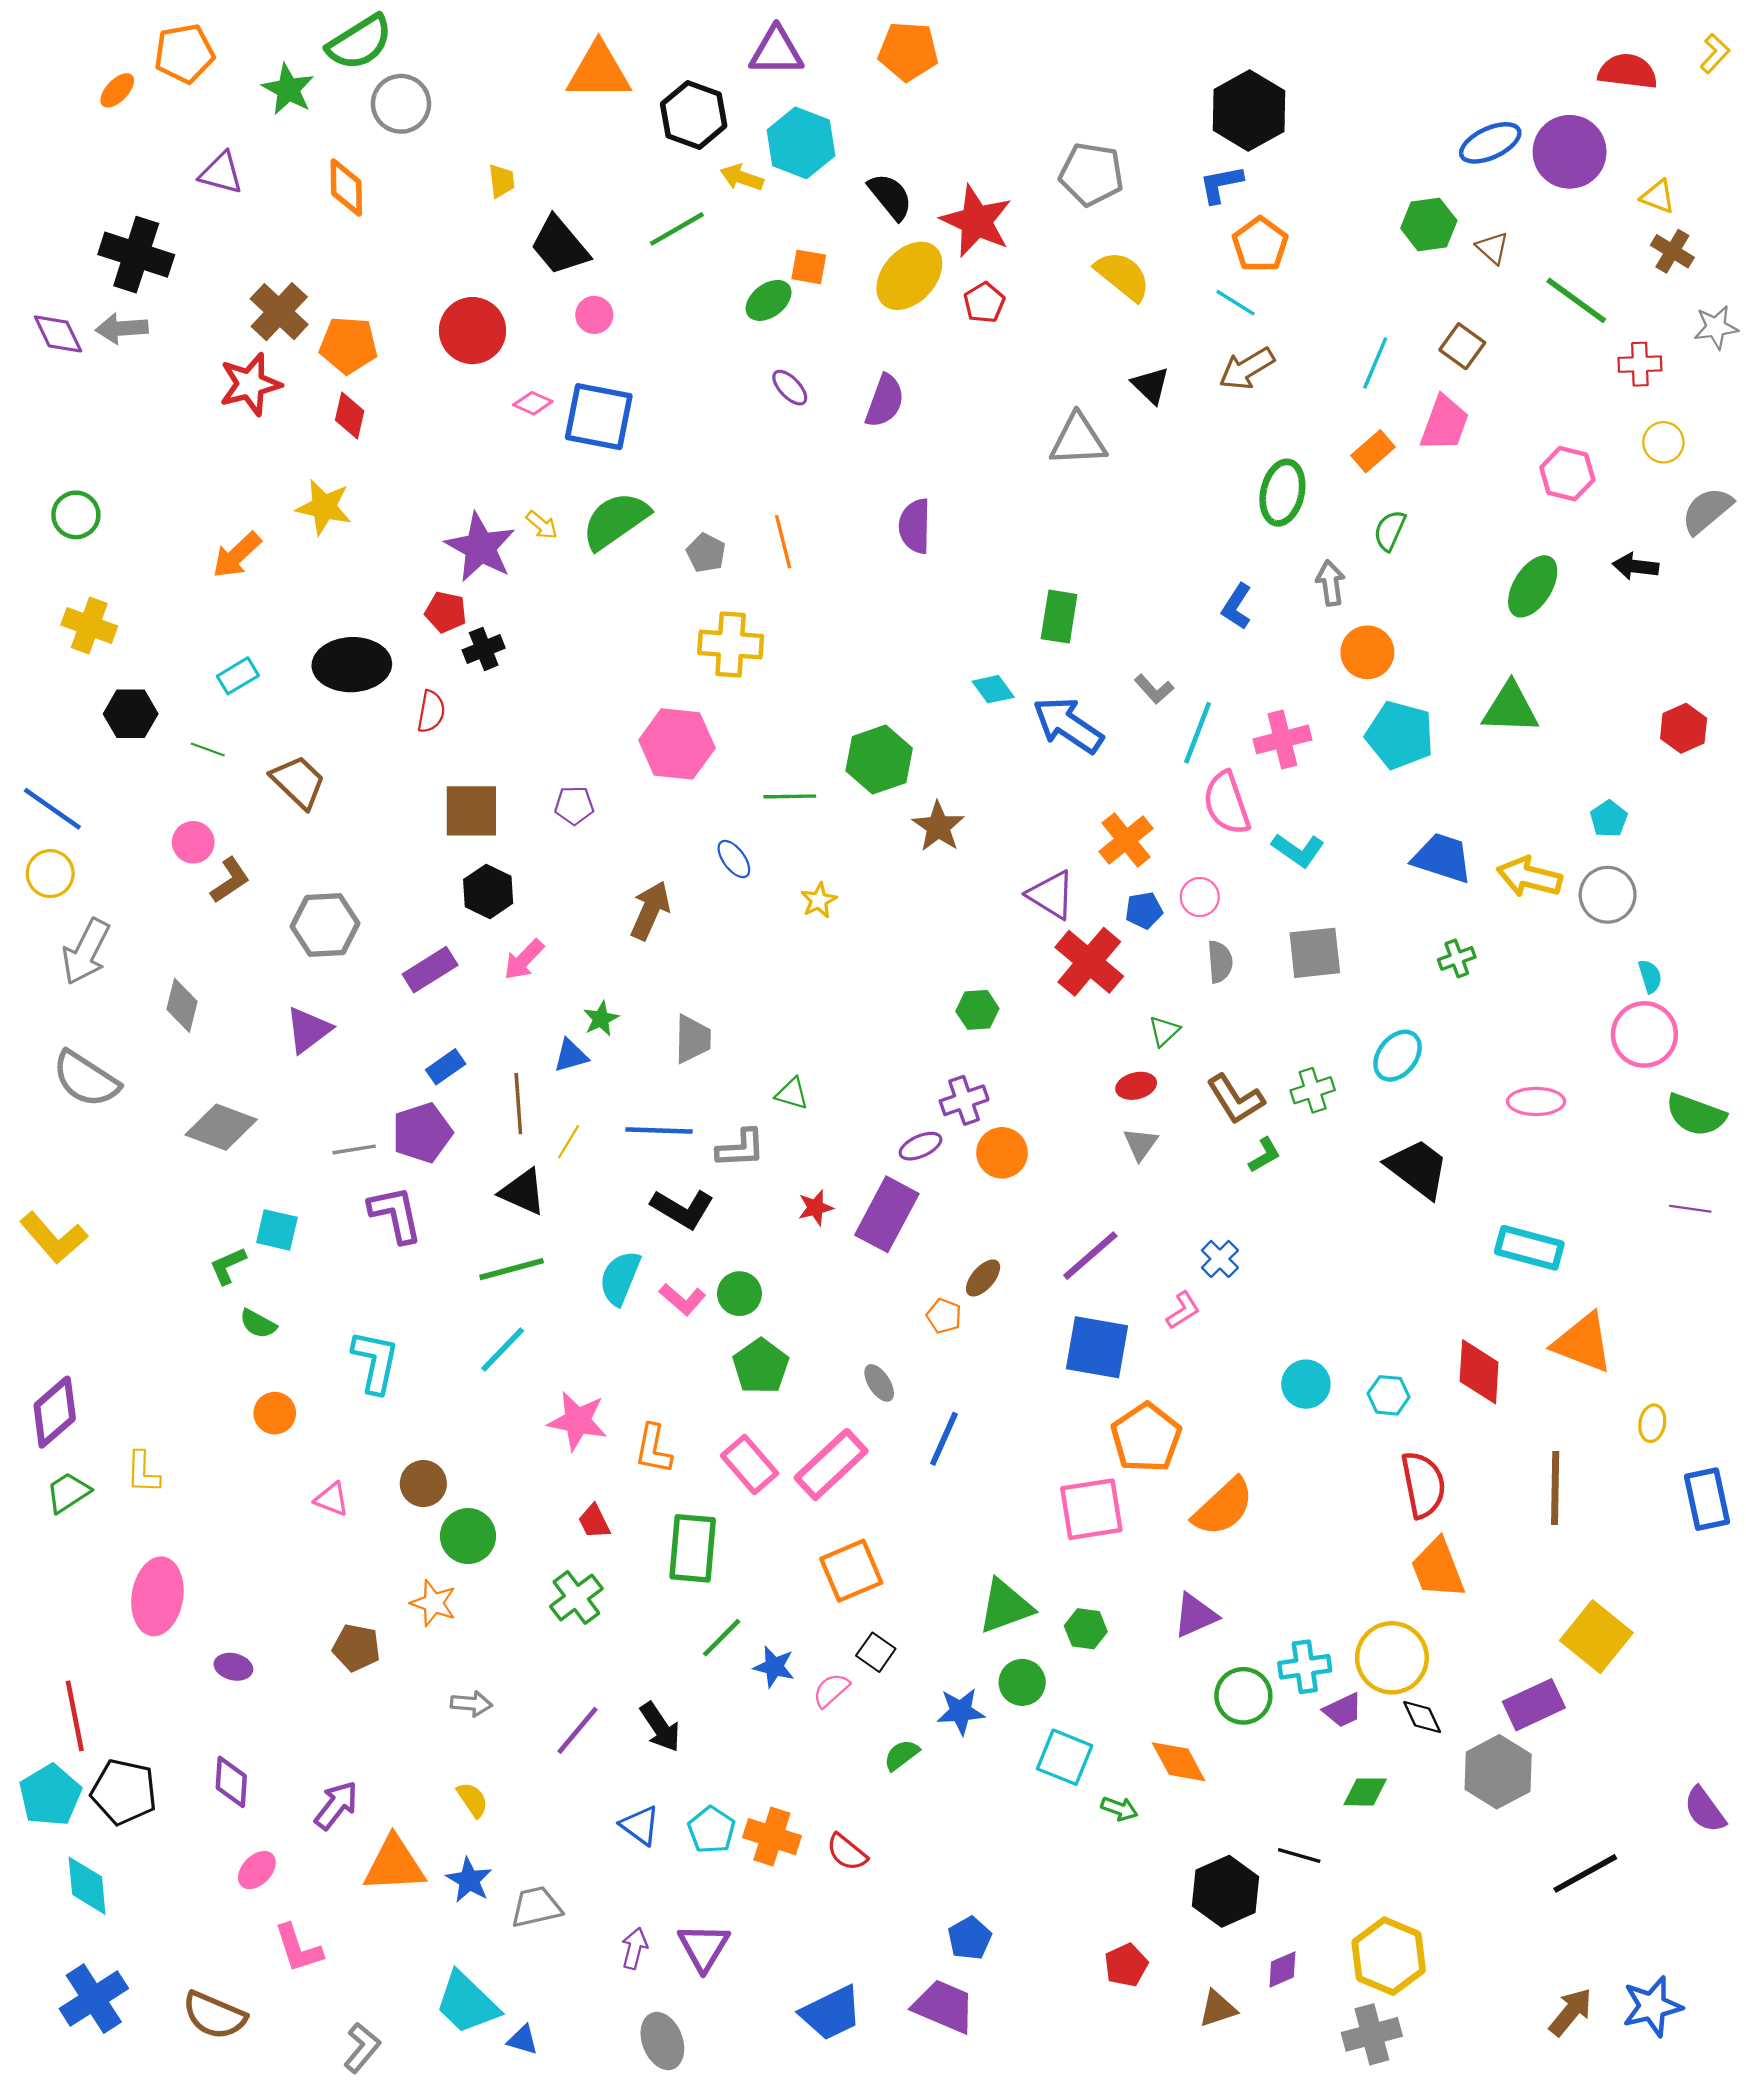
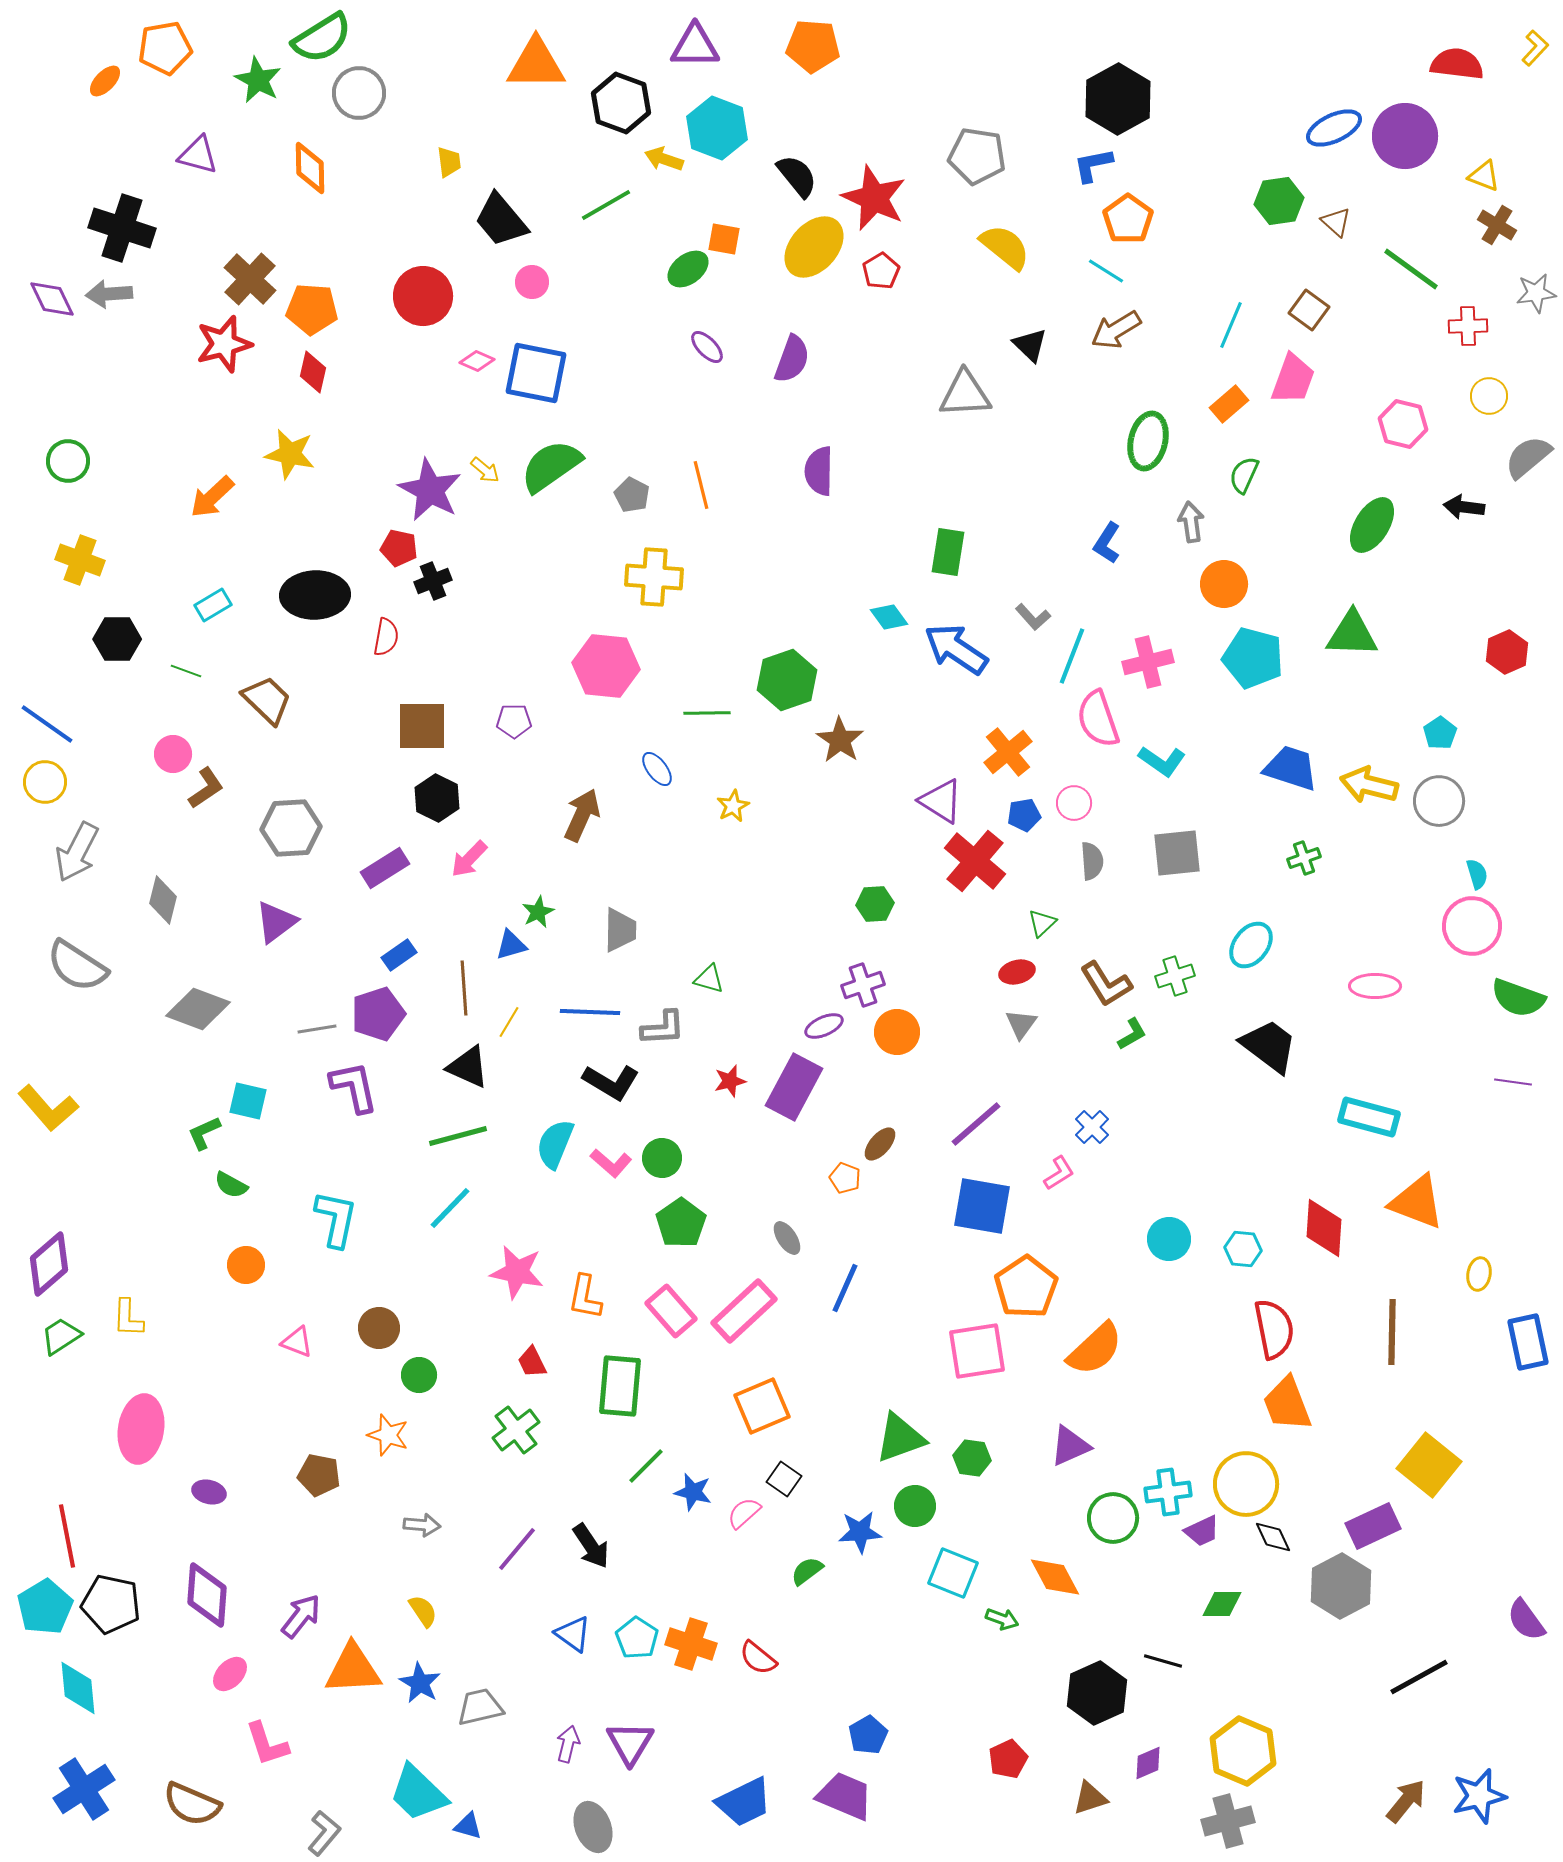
green circle: (468, 1536) -> (419, 1375), size x0.7
purple diamond: (231, 1782) -> (207, 1595), size x1.4

